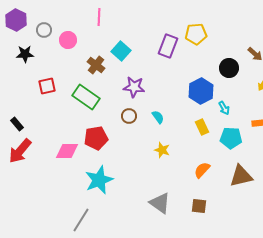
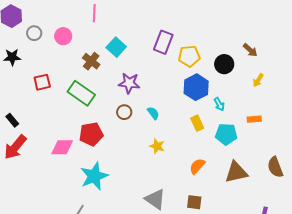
gray circle: (44, 30) -> (34, 33), moved
yellow pentagon: (196, 34) -> (189, 56), moved
black star: (25, 54) -> (12, 57), moved

